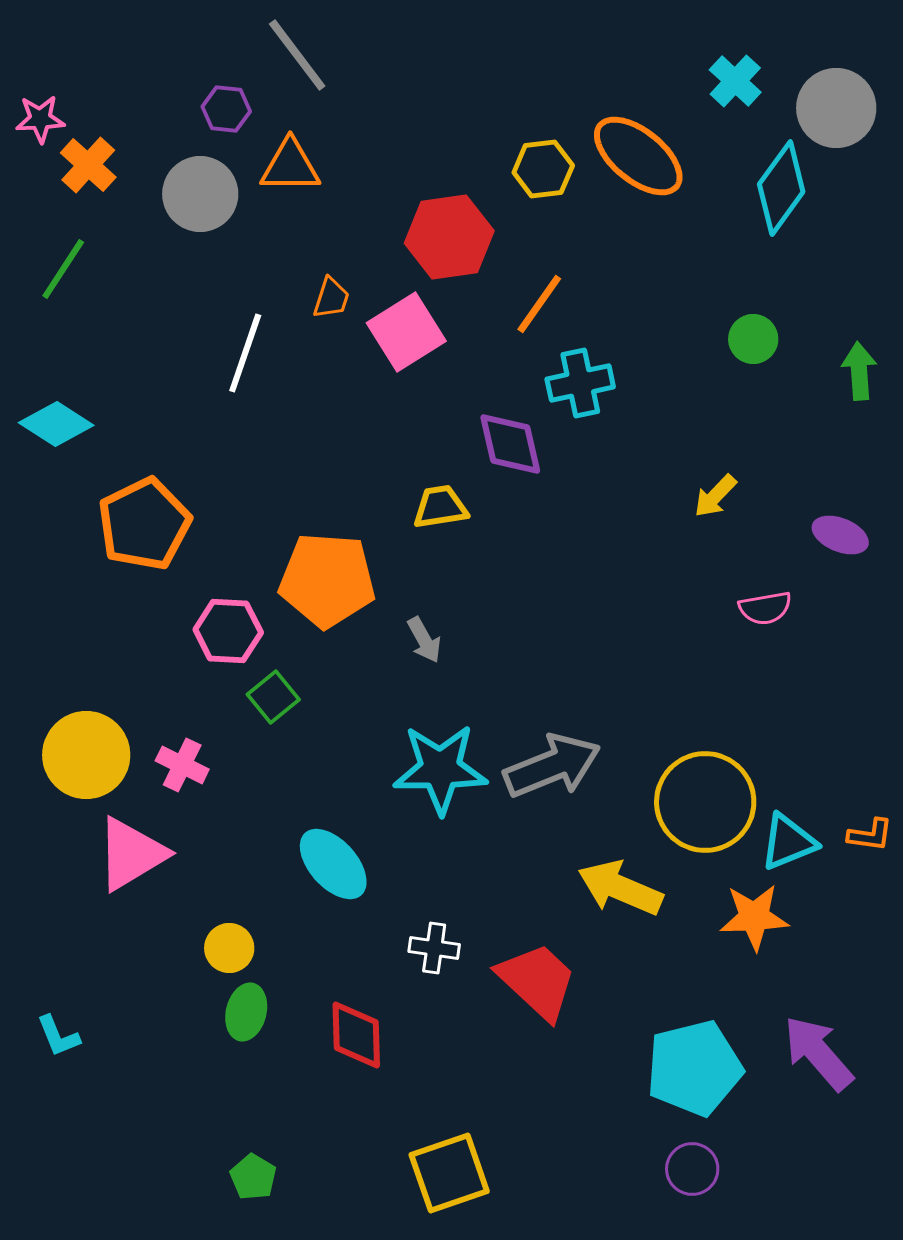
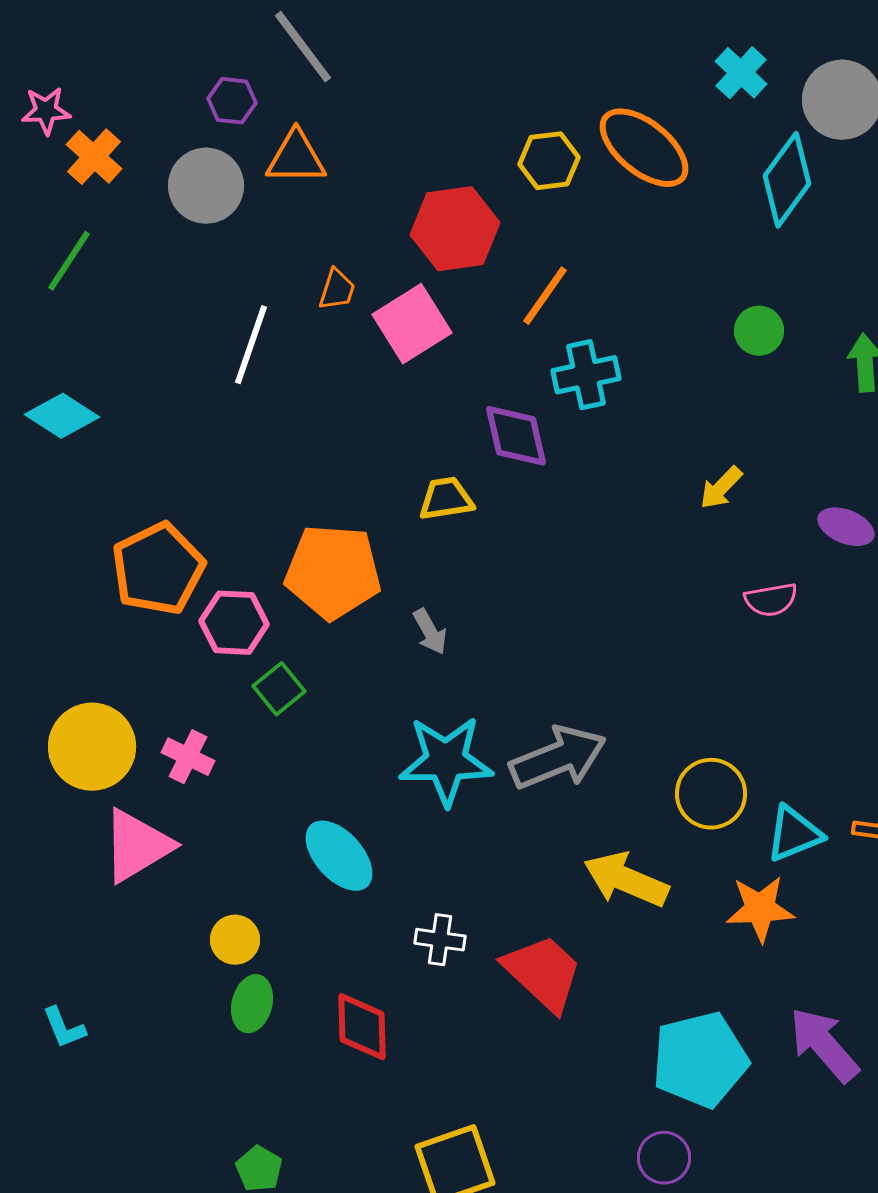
orange pentagon: (144, 524) -> (158, 569), moved
yellow circle: (705, 802) -> (711, 794), size x0.7
purple circle: (692, 1169) -> (664, 1158), moved

